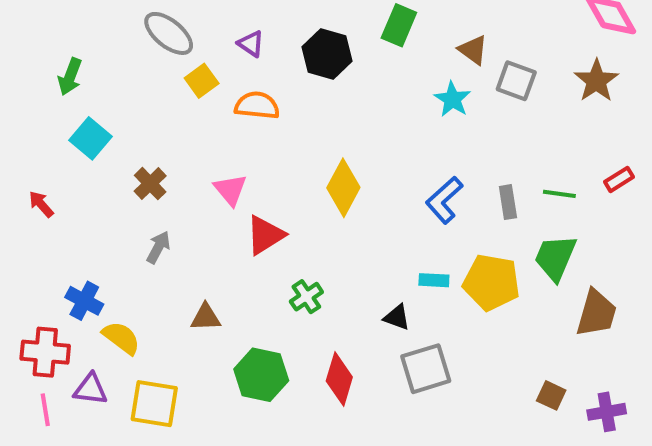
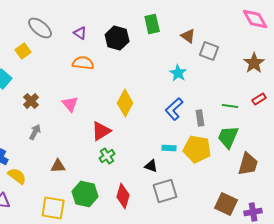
green rectangle: (399, 25) -> (152, 24), turned -36
yellow square: (202, 81) -> (23, 51), moved
brown star: (596, 81) -> (254, 63), moved
cyan star: (452, 99) -> (178, 73), moved
gray rectangle: (508, 202) -> (200, 118), moved
red triangle: (265, 235) -> (101, 131), moved
brown square: (551, 395) -> (226, 204), size x1.6
yellow square: (154, 404) -> (53, 208), moved

